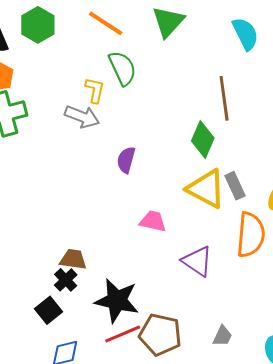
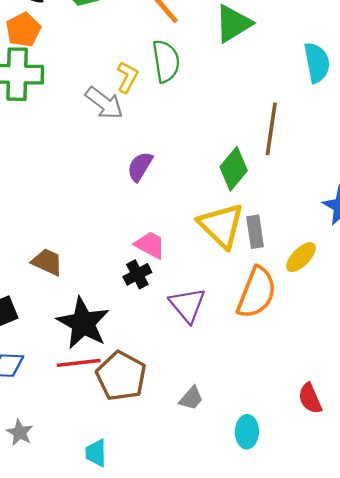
black cross: (66, 280) -> (137, 274), moved

